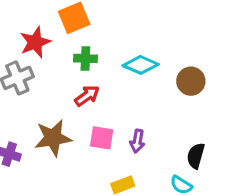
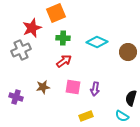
brown star: (53, 138) -> (43, 87), size x0.6

